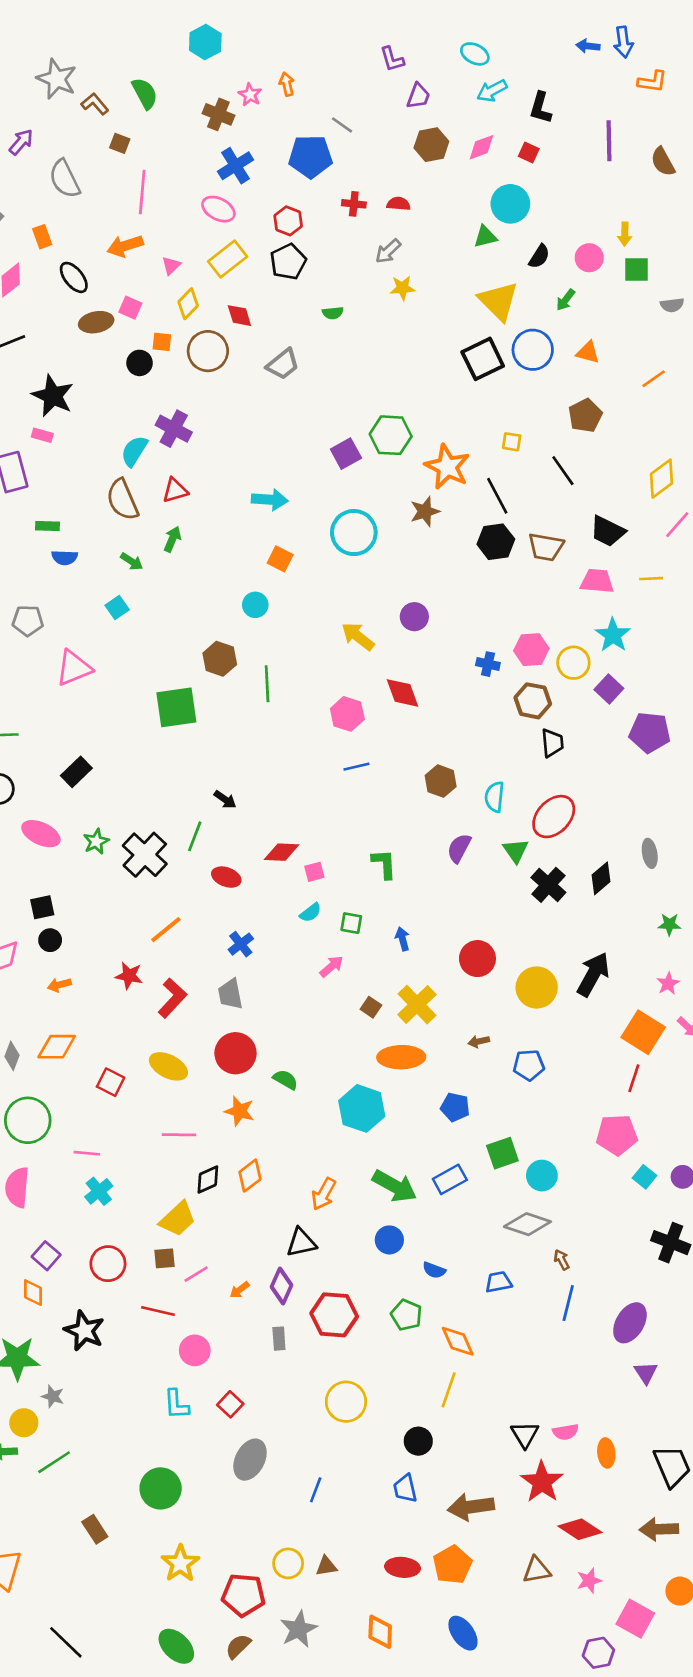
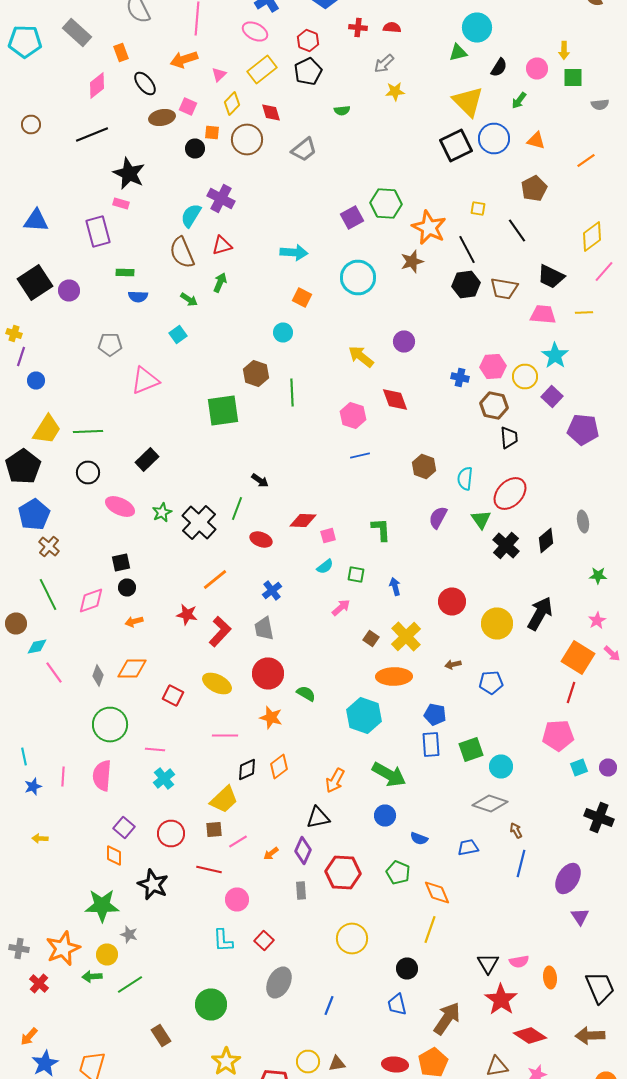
cyan square: (644, 1177) -> (579, 768), turned 30
blue rectangle: (450, 1179) -> (431, 744), moved, turned -65
brown arrow: (471, 1507) -> (447, 1018), turned 132

